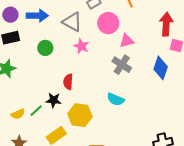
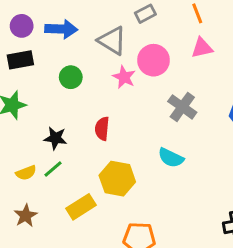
pink circle: (108, 23) -> (154, 60), moved
pink triangle: (127, 41) -> (202, 48), moved
black star: (53, 100) -> (55, 138), moved

